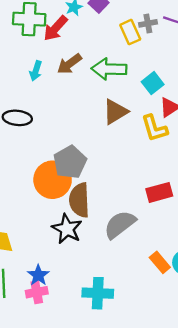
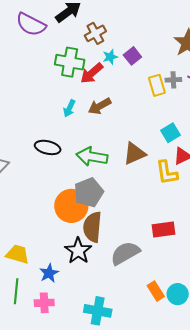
green arrow: (109, 69) -> (92, 157), moved
blue star: (38, 275) -> (49, 273), moved

